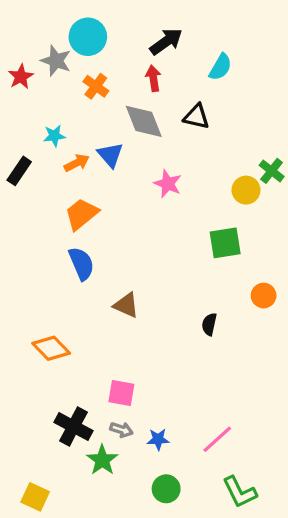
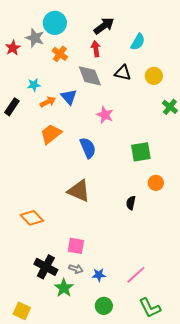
yellow circle: (246, 190) -> (154, 76), moved
blue semicircle: (81, 264) -> (88, 148), moved
orange circle: (264, 296) -> (156, 183), moved
brown triangle: (126, 305) -> (79, 191), size x1.4

